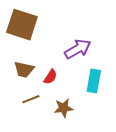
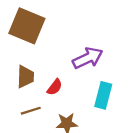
brown trapezoid: (24, 70) -> (25, 77), turned -105

